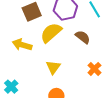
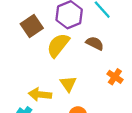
yellow arrow: (22, 45) -> (40, 94), moved

